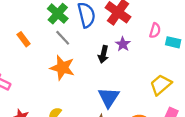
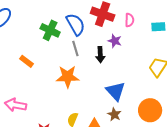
pink semicircle: (155, 30) -> (129, 20), moved
gray line: (63, 38) -> (75, 49), moved, turned 42

